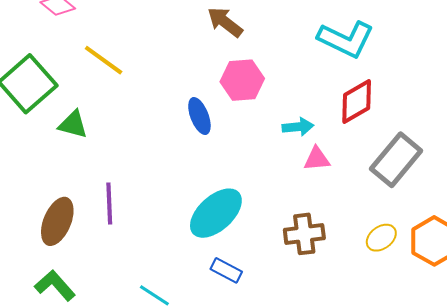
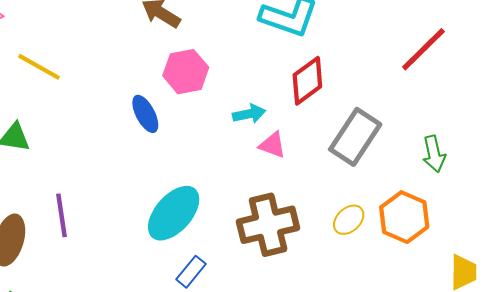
pink triangle: (317, 159) -> (272, 145), turned 32
brown cross: (304, 234) -> (268, 225), size x1.4
blue rectangle: (226, 270) -> (191, 272), turned -72

